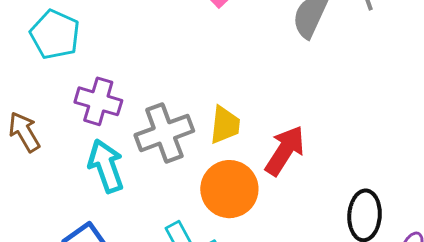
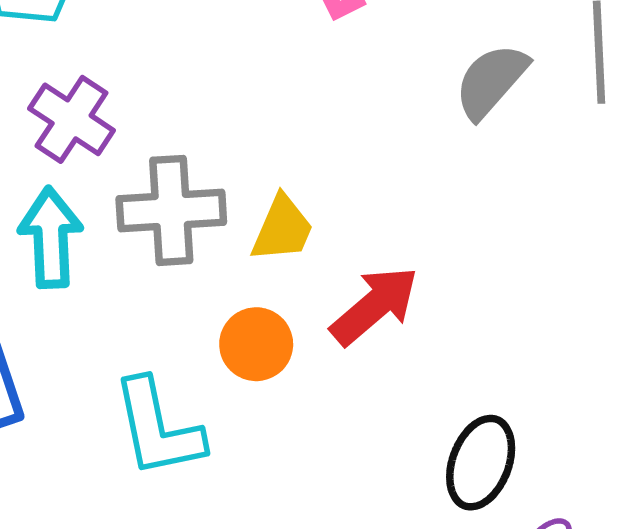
orange circle: (229, 189) -> (256, 344), size x0.7

